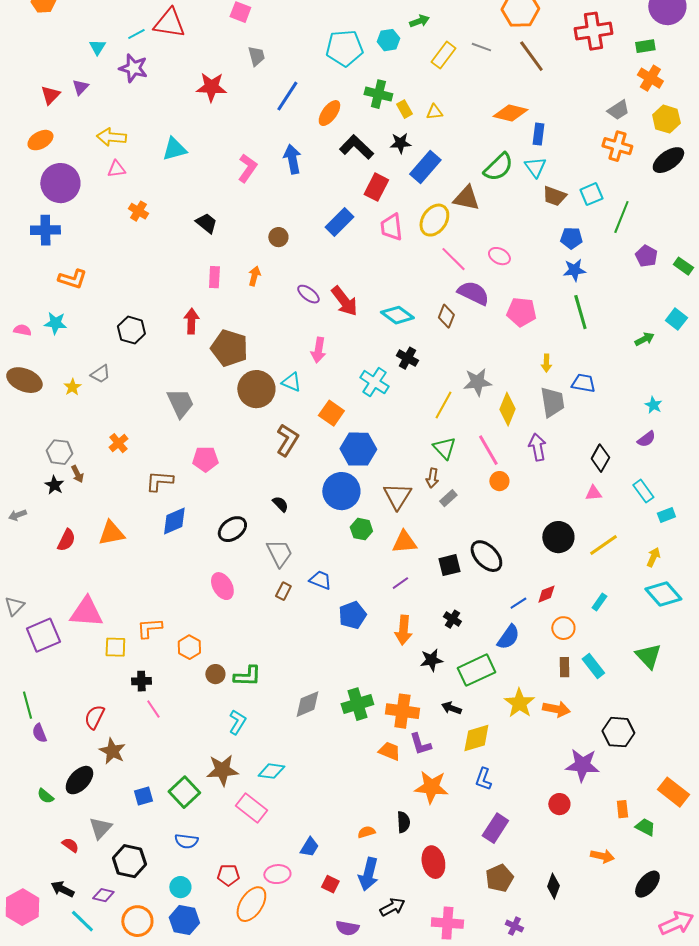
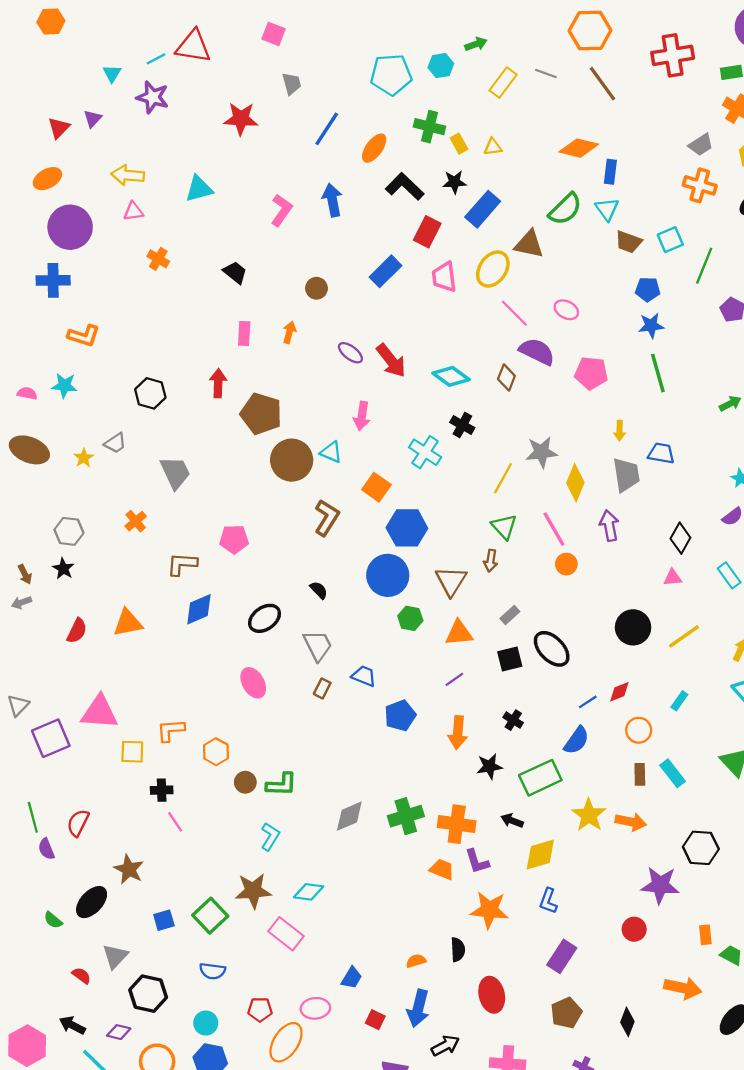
gray trapezoid: (180, 403) -> (175, 473), moved
brown arrow: (77, 474) -> (25, 574), moved
gray rectangle: (448, 498) -> (510, 615), moved
red semicircle: (94, 717) -> (78, 823), moved
orange arrow: (602, 856) -> (683, 988), size x1.4

